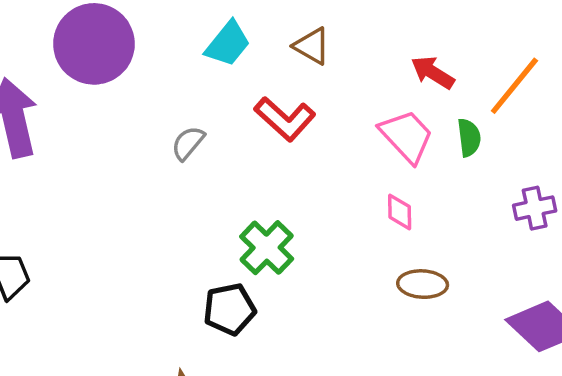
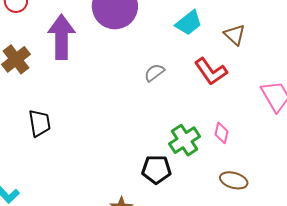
pink diamond: (400, 212) -> (222, 133), moved
brown ellipse: (423, 284) -> (234, 180), moved

